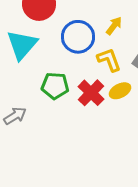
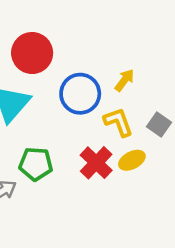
green pentagon: (55, 86) -> (36, 164), moved

